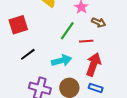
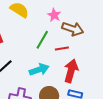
brown arrow: (99, 22) -> (73, 29), size x1.5

